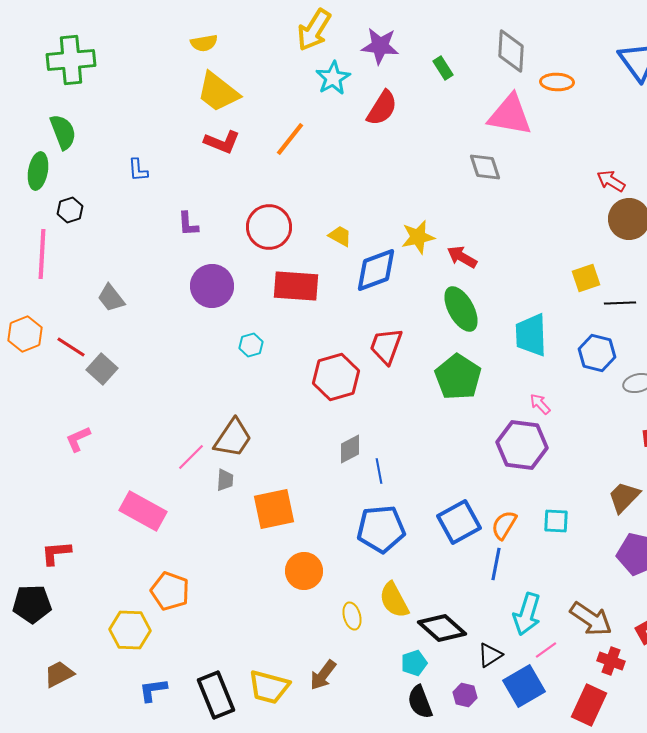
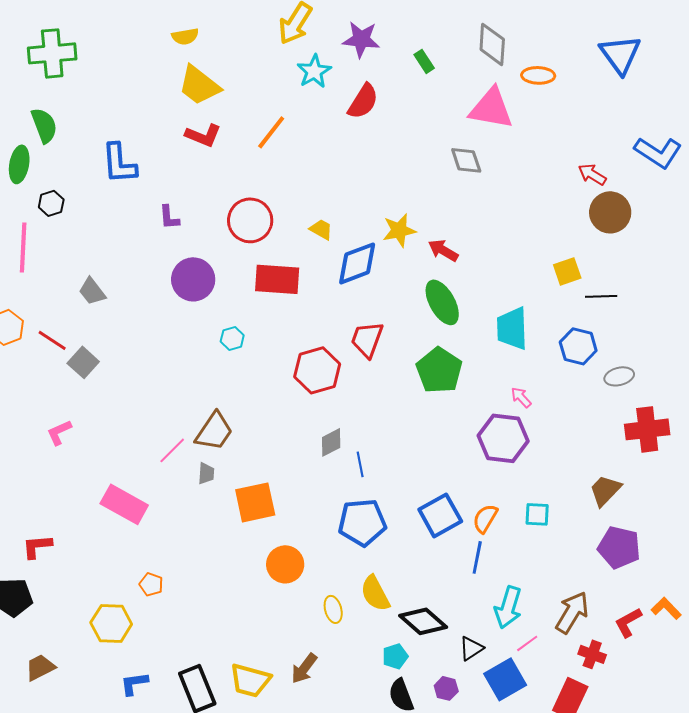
blue L-shape: (138, 170) -> (119, 163), size x1.8
orange pentagon: (170, 591) -> (151, 584), size x0.6
brown arrow: (591, 619) -> (572, 612), turned -93

